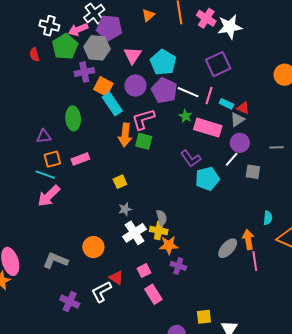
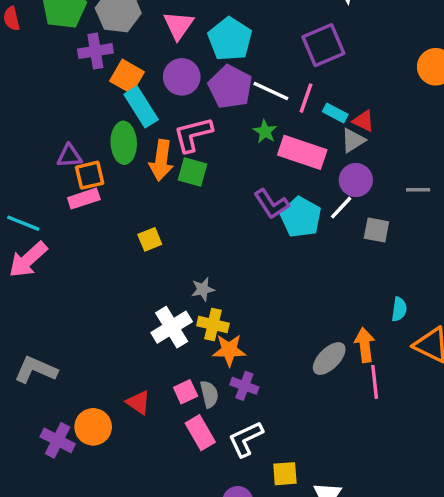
green ellipse: (73, 118) -> (124, 143), moved
purple triangle: (44, 136) -> (69, 156), moved
orange square: (52, 159) -> (90, 175), moved
cyan pentagon: (207, 179) -> (301, 217), moved, turned -30
gray star: (125, 209) -> (203, 289), moved
gray semicircle: (162, 218) -> (209, 394), moved
orange circle: (93, 247) -> (93, 427), moved
white L-shape: (101, 292) -> (246, 439), moved

